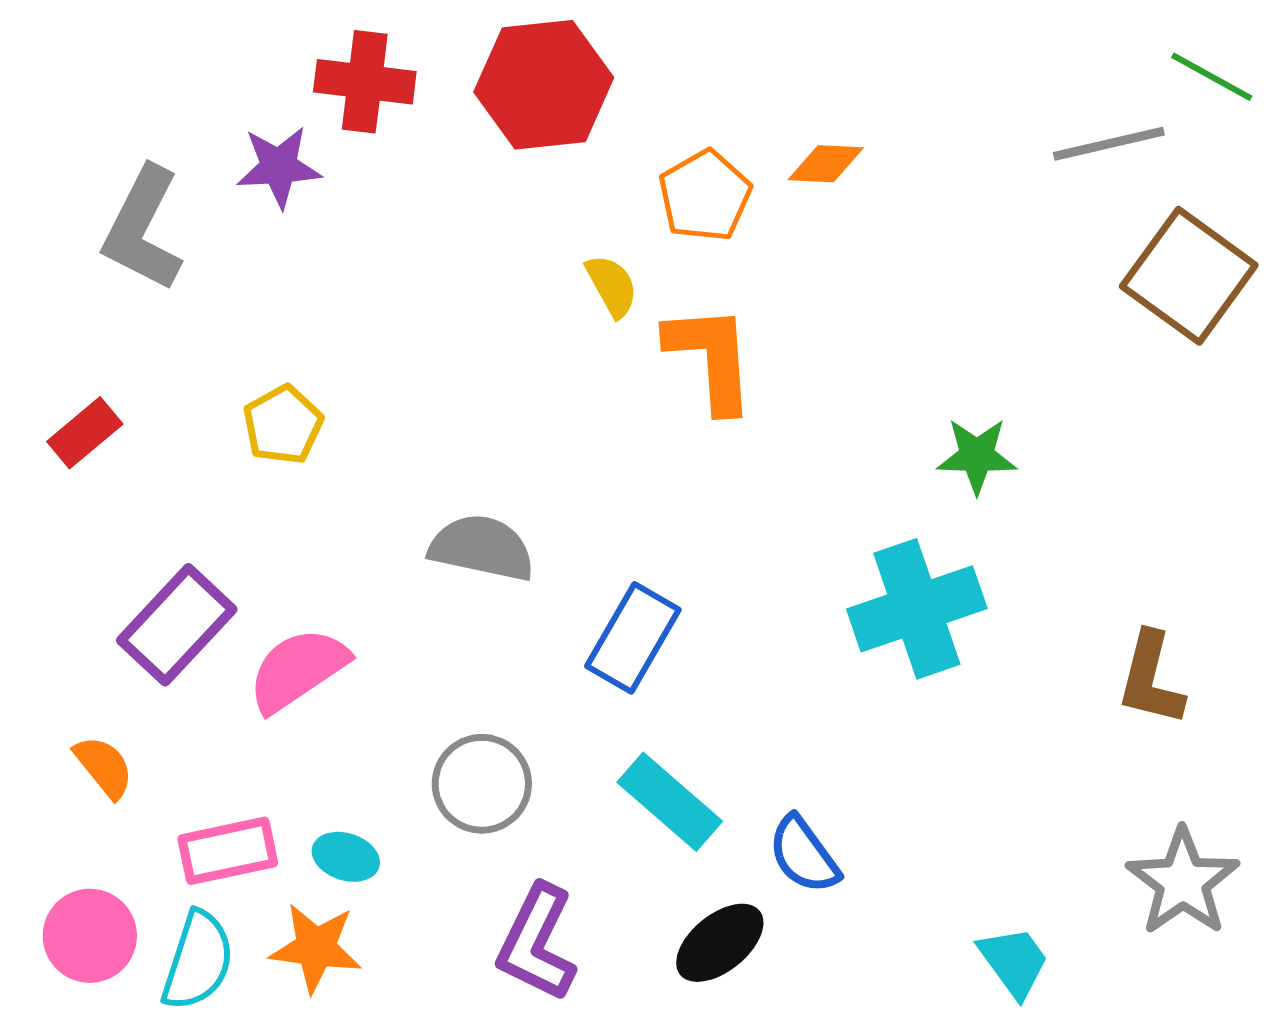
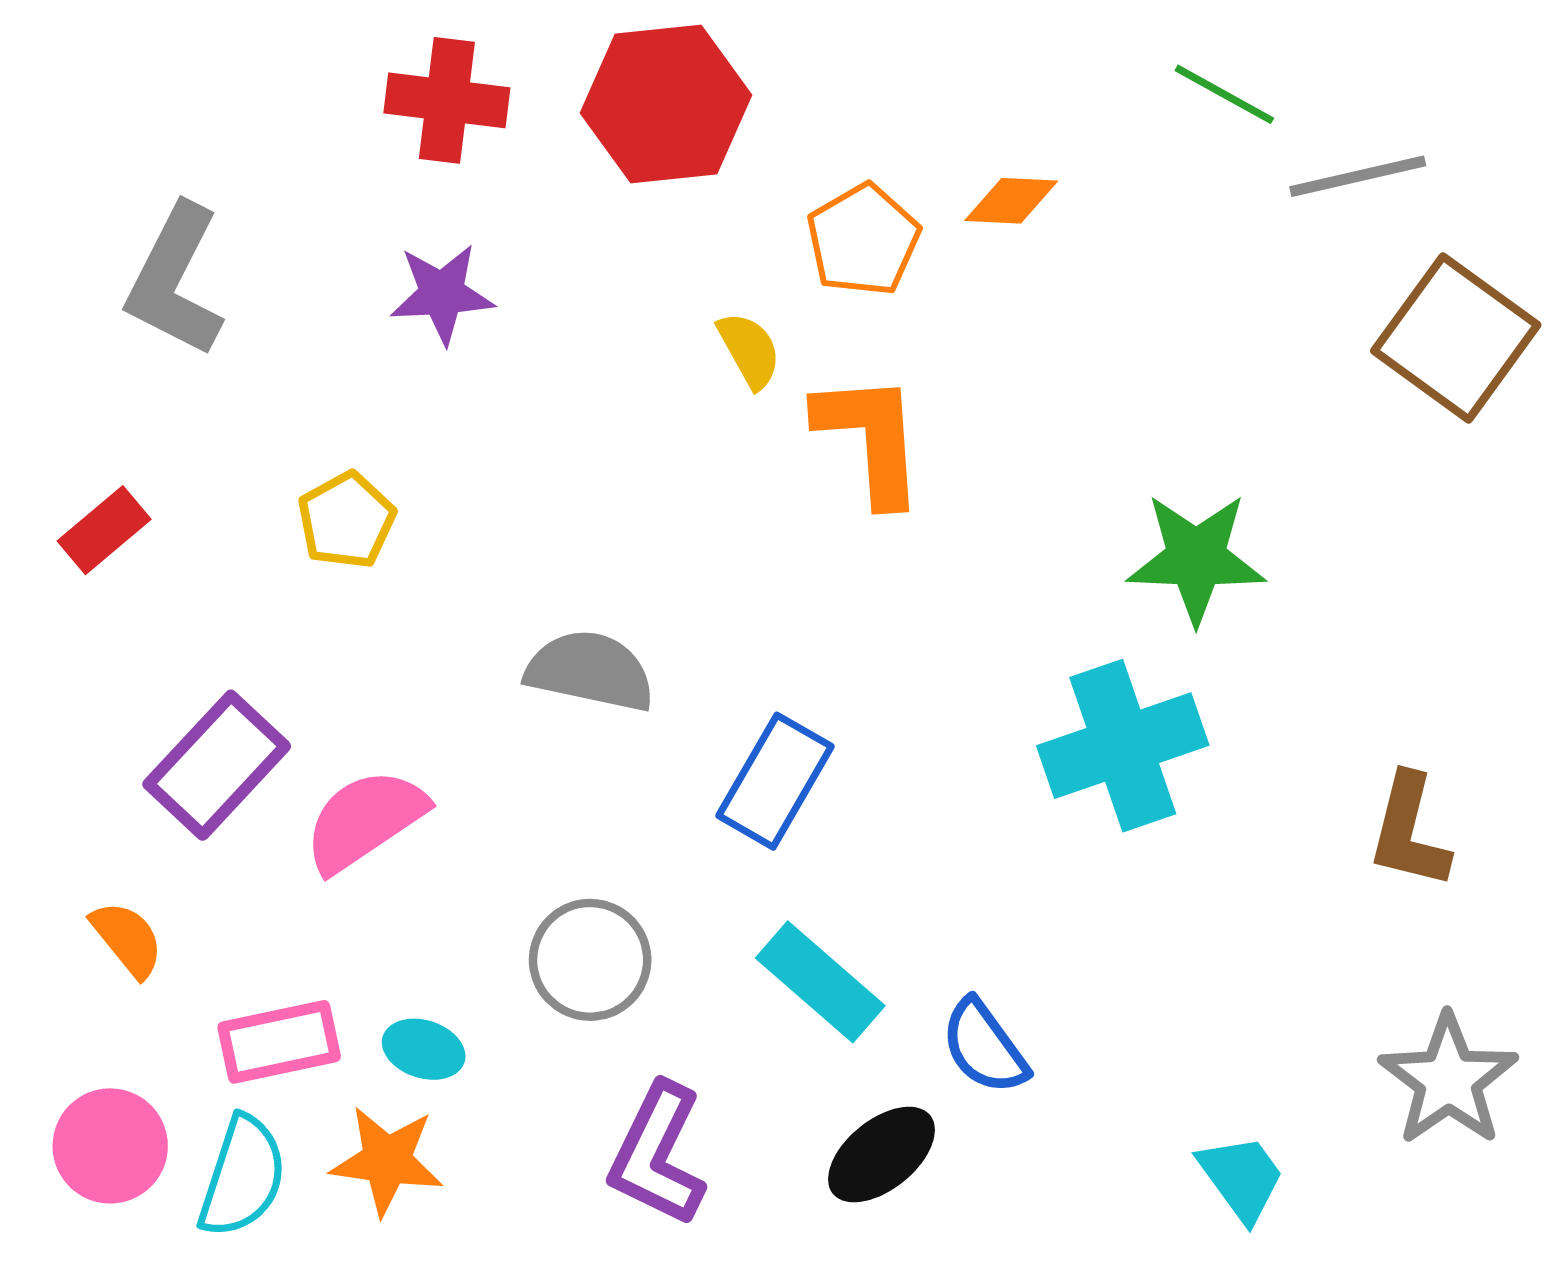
green line: (1212, 77) -> (1224, 94), moved
purple star: (279, 167) -> (442, 294), moved
green star: (977, 456) -> (1196, 558), size x1.4

